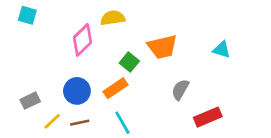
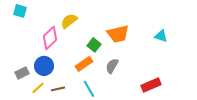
yellow semicircle: (113, 18) -> (69, 21), moved, turned -30
pink diamond: (82, 40) -> (50, 38), moved
gray semicircle: (180, 90) -> (112, 66), moved
blue circle: (77, 91) -> (44, 66), moved

